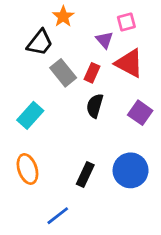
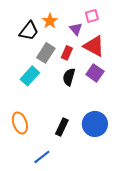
orange star: (63, 16) -> (50, 21), moved
gray rectangle: (63, 73) -> (46, 53), turned 72
purple square: (140, 113) -> (95, 73), moved
cyan rectangle: (30, 115) -> (30, 76), moved

